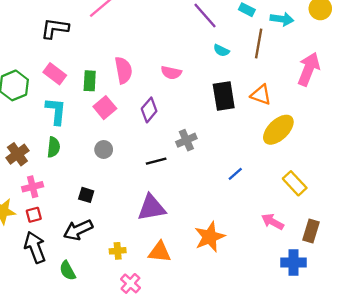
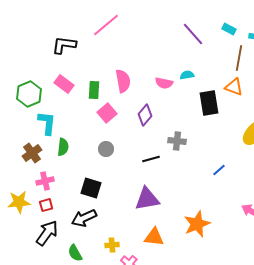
cyan semicircle: (221, 50) -> (187, 75), moved, turned 144
orange triangle: (261, 95) -> (234, 87), moved
cyan L-shape: (56, 111) -> (47, 123), moved
gray cross: (186, 140) -> (177, 141), turned 30
black square: (86, 195) -> (91, 188), size x1.5
black arrow: (35, 247) -> (47, 233), turned 56
yellow cross: (118, 251) -> (112, 245), moved

